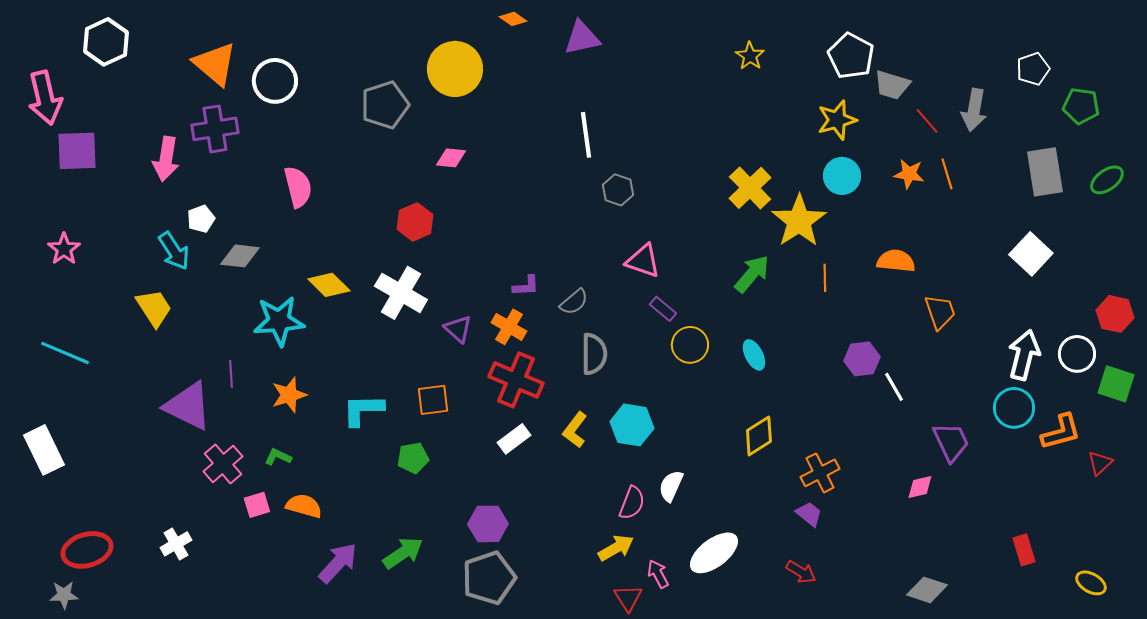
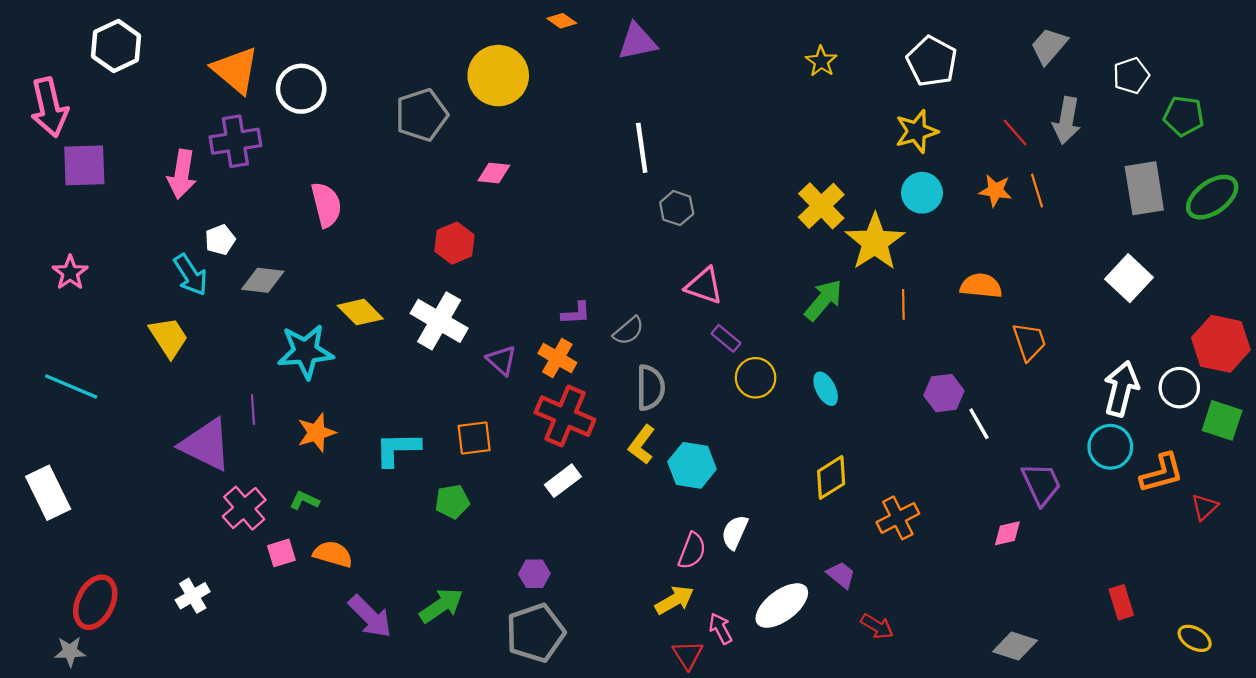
gray trapezoid: (892, 85) -> (1049, 46), moved, turned 114
green ellipse: (1107, 180) -> (1212, 197), size x1.4
red hexagon: (1115, 314) -> (1221, 344), size x1.4
yellow L-shape: (575, 430) -> (642, 445), moved
purple trapezoid: (809, 514) -> (841, 575), moved
purple hexagon: (488, 524) -> (534, 574), size x0.7
red ellipse: (87, 550) -> (95, 602), turned -48
purple arrow: (338, 563) -> (370, 616), turned 93

